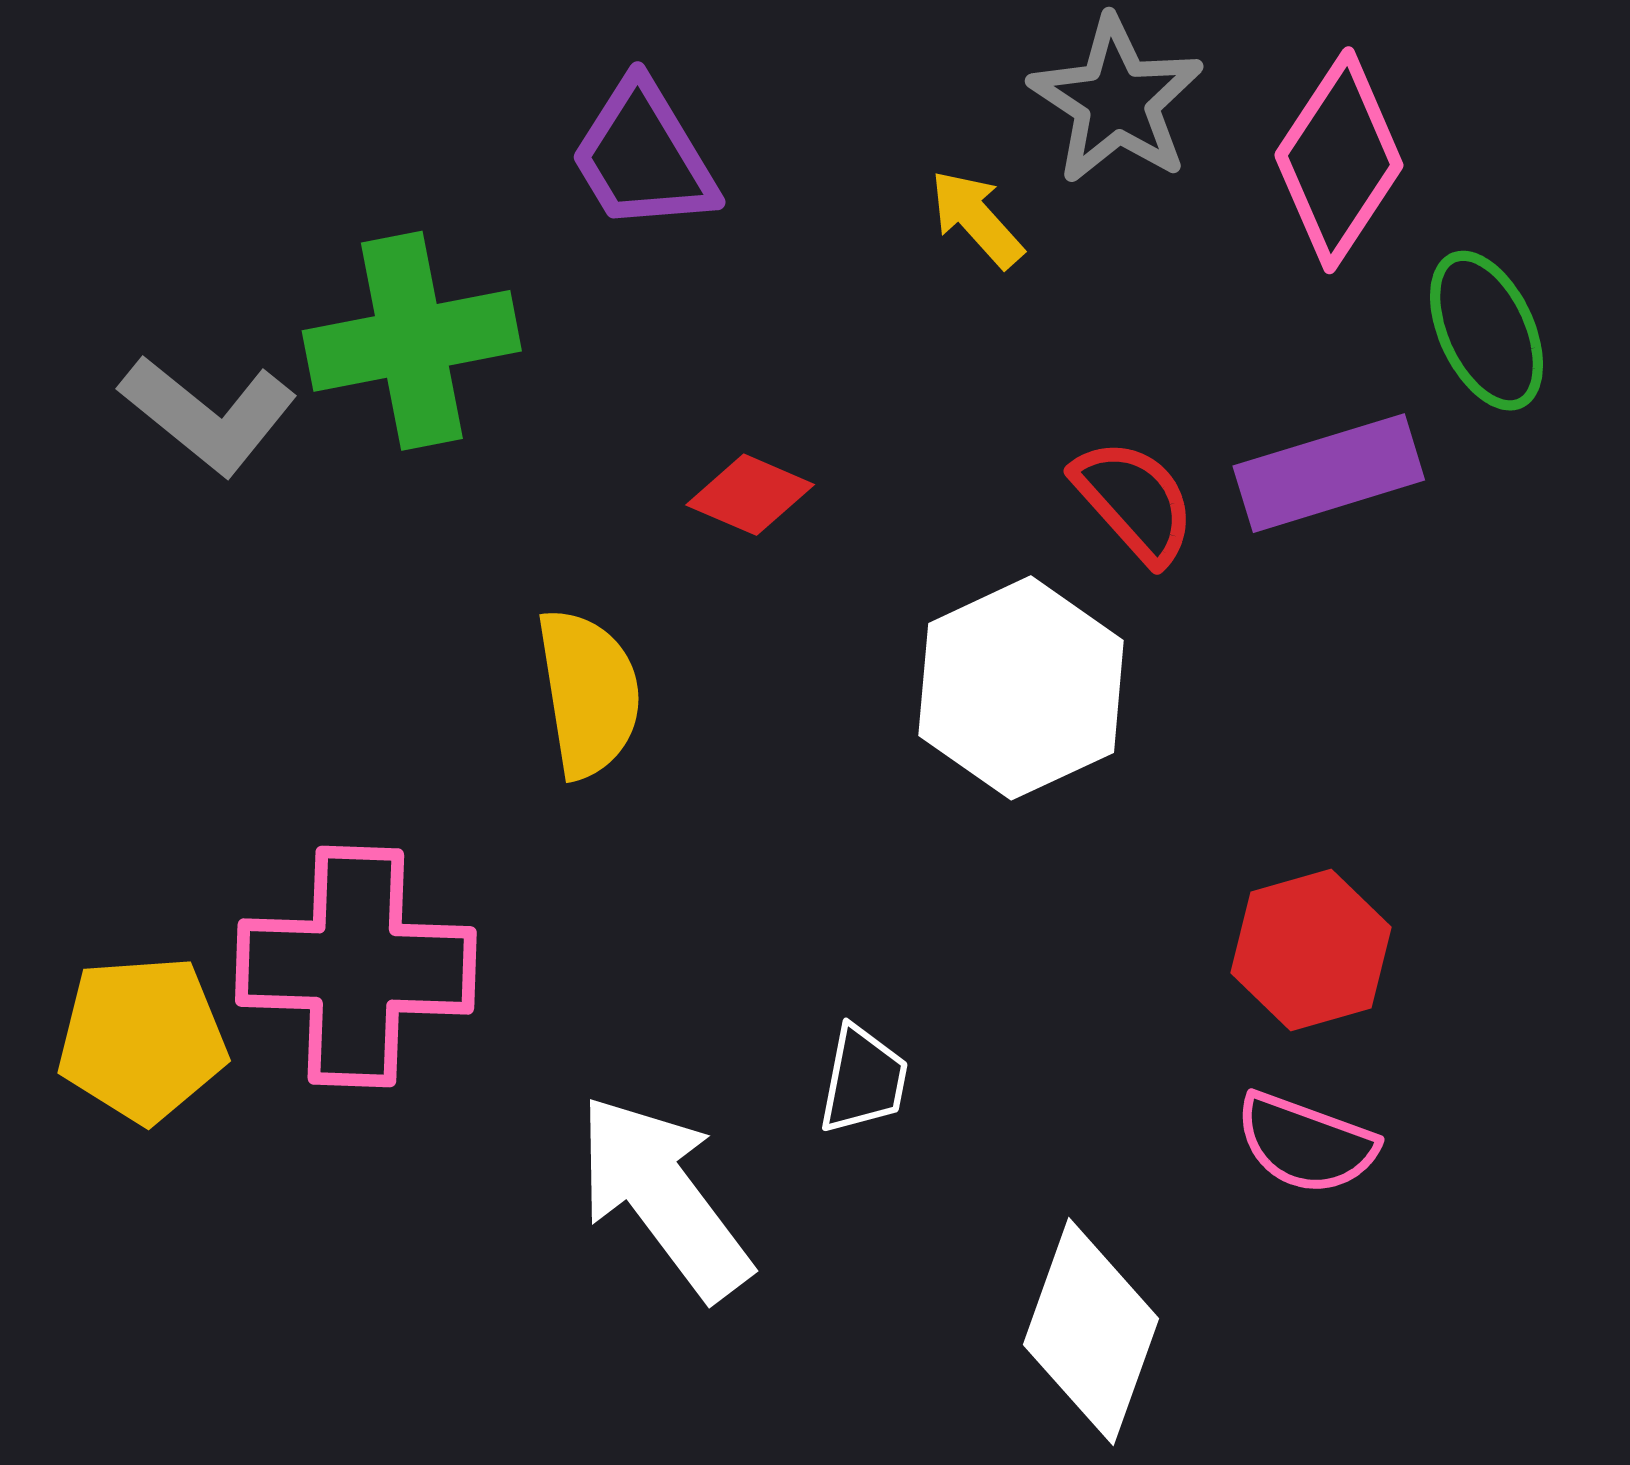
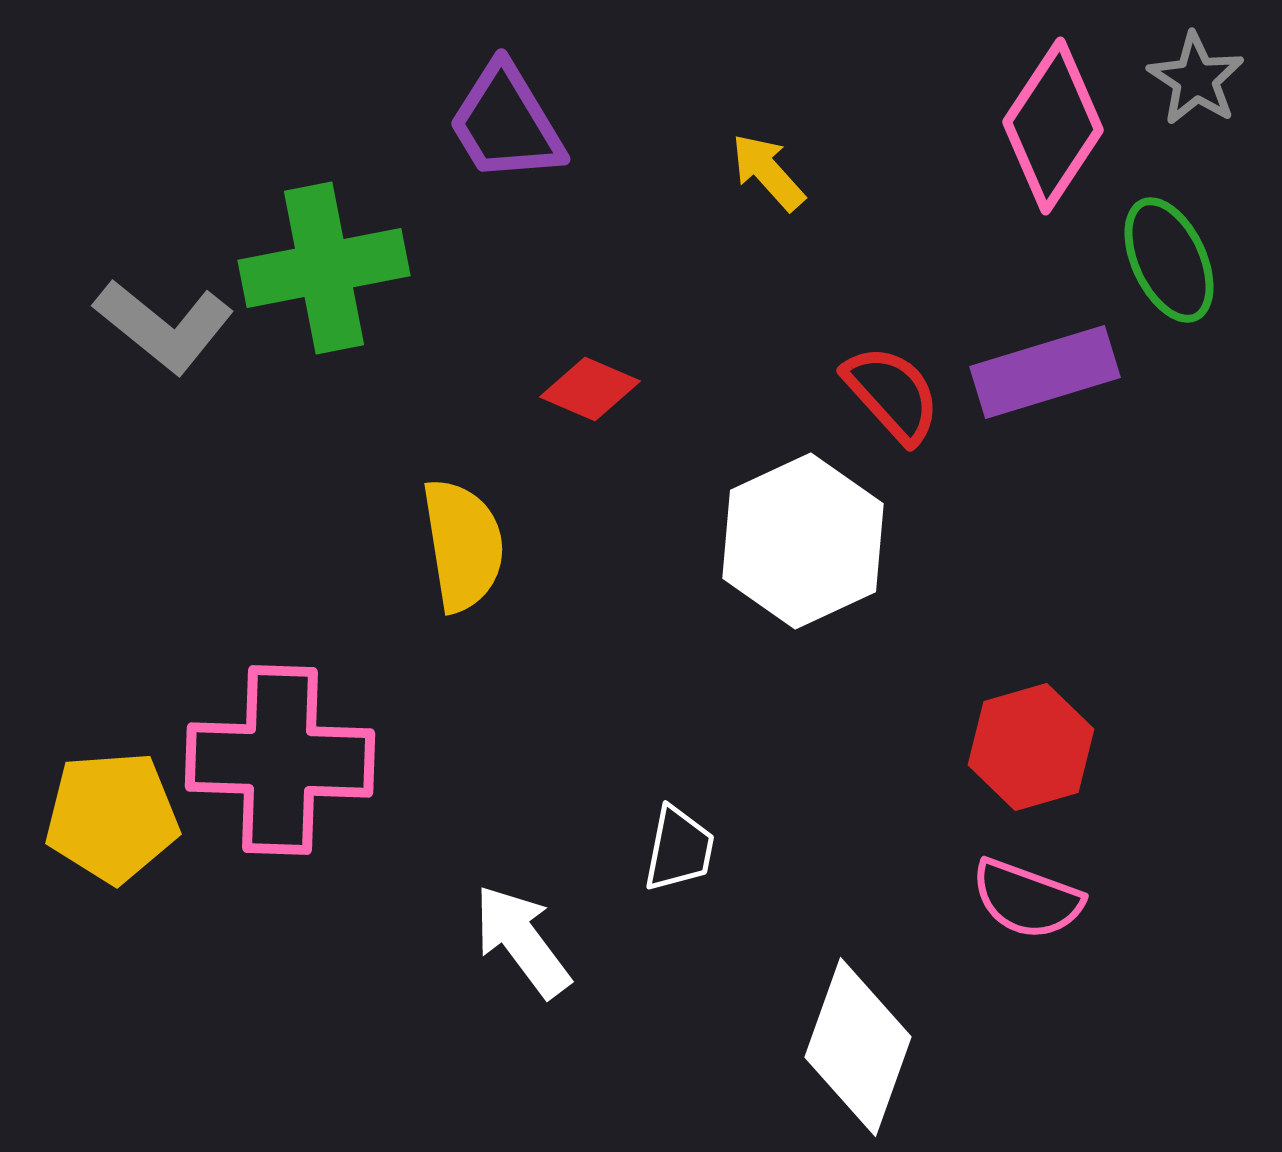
gray star: (1116, 100) -> (1196, 79), moved, size x0.7
white arrow: (664, 1197) -> (522, 941), size x0.7

